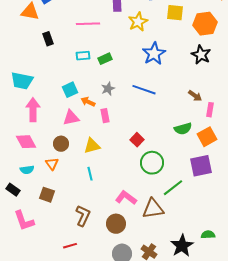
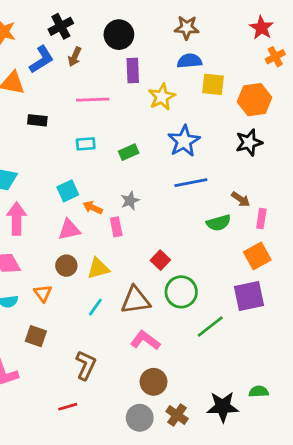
black rectangle: (48, 39) -> (37, 120), turned -64
black star: (201, 55) -> (249, 142), turned 30
green rectangle: (105, 59) -> (129, 152), moved
gray star: (108, 89) -> (130, 201), moved
blue line: (144, 90) -> (191, 183), moved, turned -30
green semicircle: (183, 129) -> (219, 223), moved
brown circle: (61, 144) -> (66, 266), moved
cyan line: (90, 174) -> (95, 307), turned 48
brown triangle: (153, 209) -> (136, 300), moved
brown circle: (116, 224) -> (154, 382), moved
black star: (182, 246) -> (223, 407), turned 30

